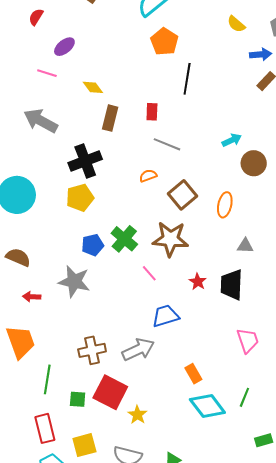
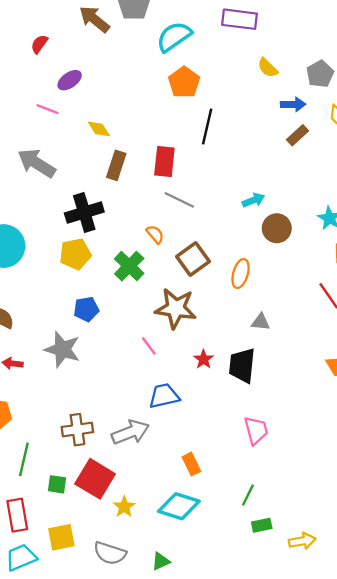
red rectangle: (152, 112) -> (164, 162), size x1.5
orange semicircle: (148, 176) -> (155, 234), turned 66
green cross: (124, 239) -> (129, 266), moved
cyan diamond: (207, 406) -> (179, 506), moved, turned -39
green rectangle: (264, 440) -> (262, 525), moved

